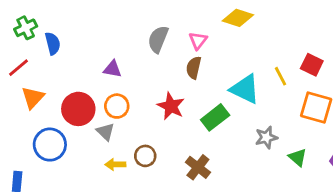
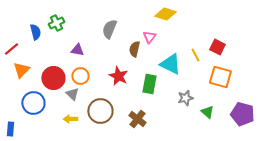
green cross: (26, 28) -> (56, 23), moved
pink triangle: (198, 41) -> (149, 37), moved
green rectangle: (215, 117) -> (149, 84), turned -42
brown circle: (145, 156) -> (100, 111), size x1.6
yellow arrow: (115, 164) -> (70, 119), moved

